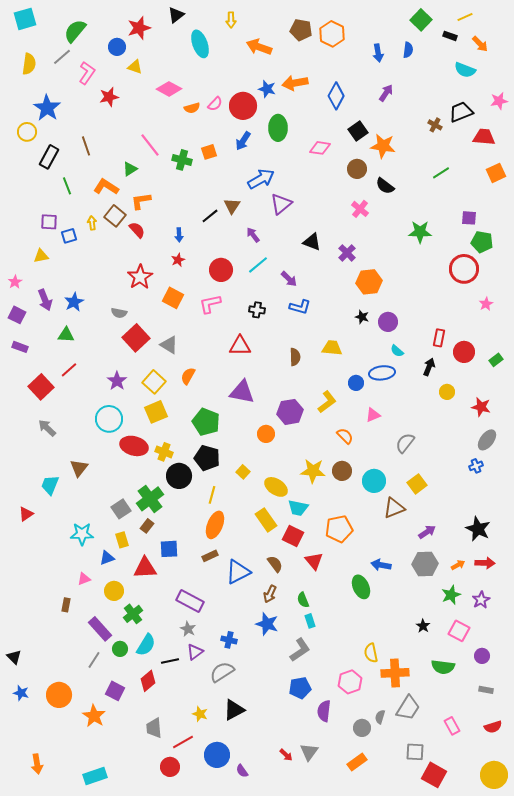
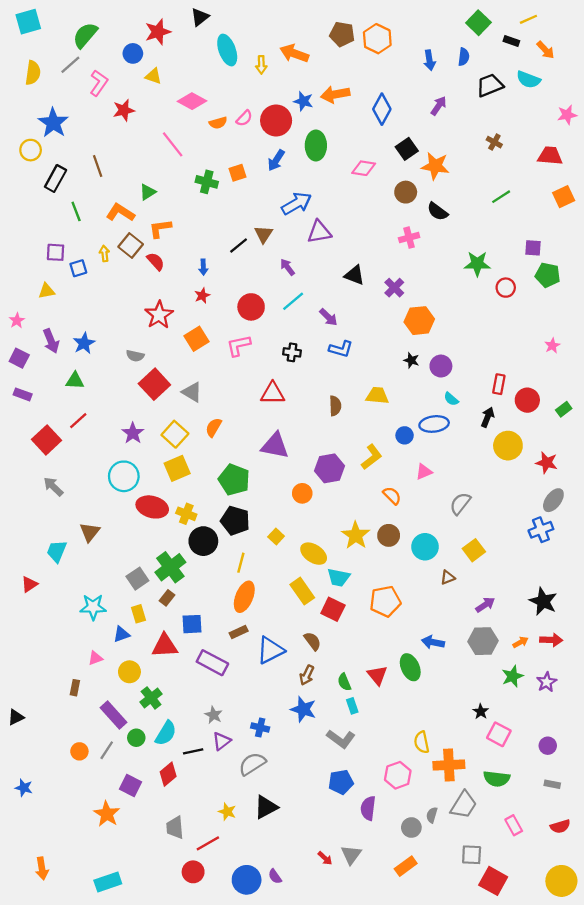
yellow arrow: (231, 20) -> (261, 65), moved
black trapezoid: (461, 112) -> (490, 85), moved
pink line: (150, 145) -> (173, 144), moved
purple triangle: (281, 204) -> (319, 232), turned 30
pink cross: (360, 209) -> (409, 238), turned 36
red circle: (464, 269) -> (506, 288), moved, size x0.6
orange square: (173, 298) -> (197, 339), turned 30
yellow circle: (447, 392) -> (508, 446), size x1.6
blue cross: (476, 466) -> (541, 530), size x1.5
yellow star: (313, 471) -> (356, 535), turned 30
brown triangle: (394, 508) -> (448, 577), size x0.6
red triangle: (314, 561) -> (377, 675), moved
purple rectangle: (190, 601) -> (212, 663), moved
pink square: (459, 631) -> (499, 734), moved
gray L-shape: (300, 650) -> (341, 739), turned 70
black triangle: (14, 657) -> (16, 717), moved, turned 49
green semicircle: (443, 667) -> (497, 779), moved
orange circle: (59, 695) -> (79, 751), moved, size x0.6
blue circle: (217, 755) -> (247, 880), moved

